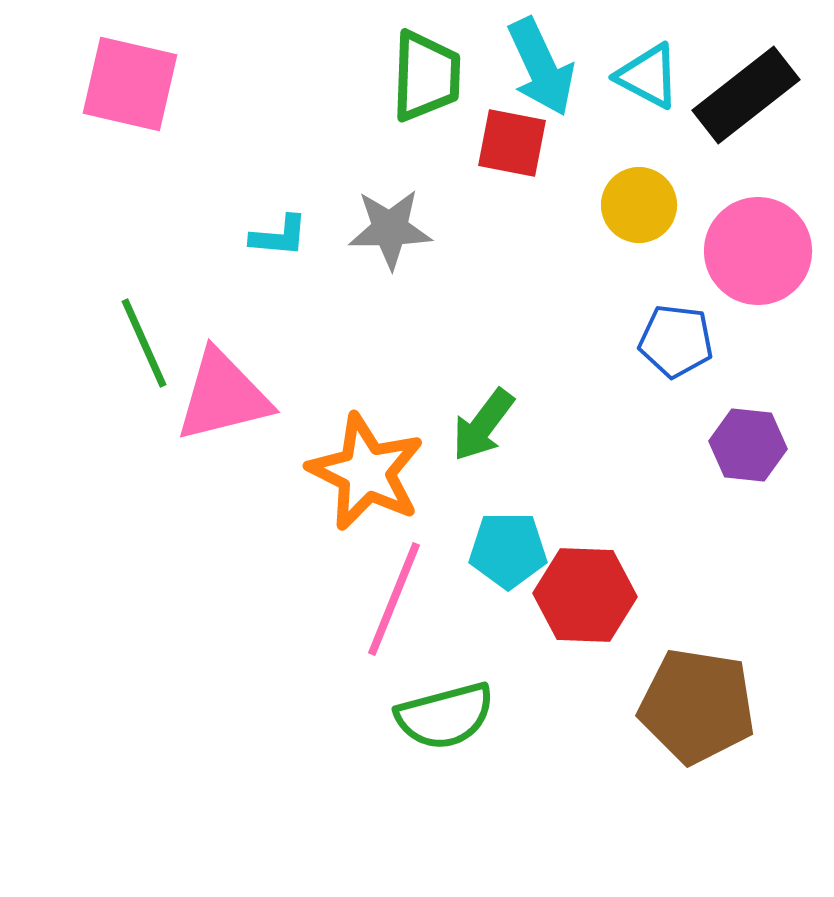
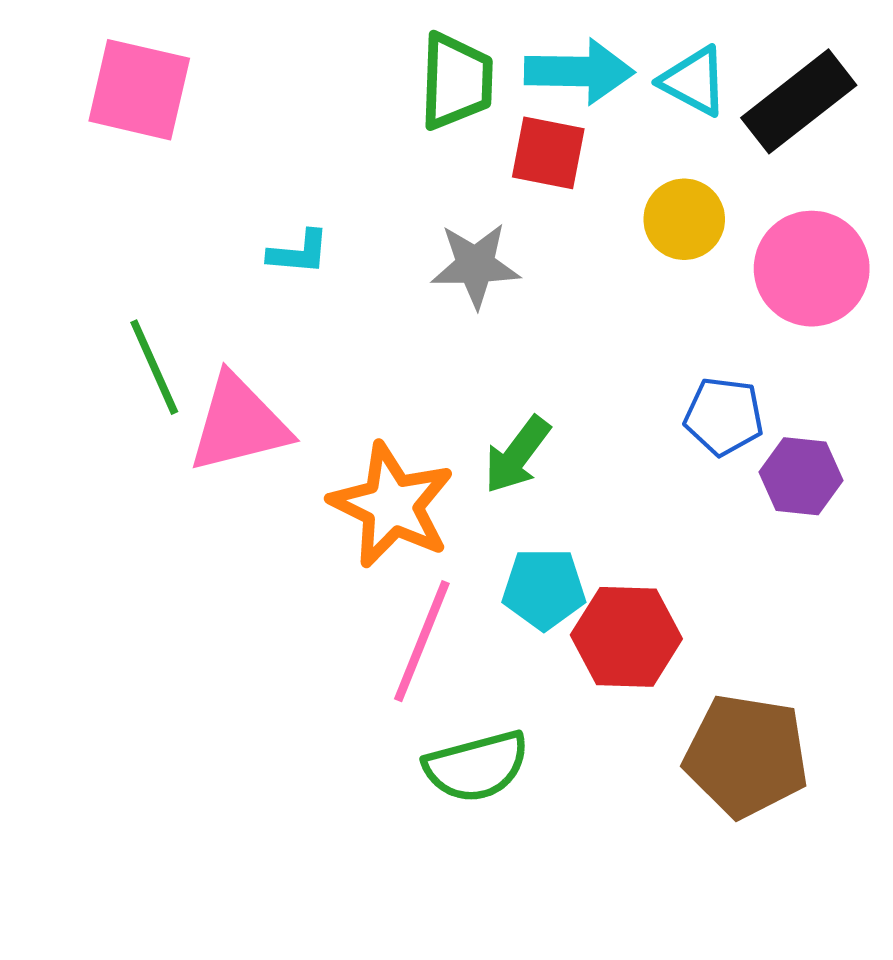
cyan arrow: (541, 67) -> (579, 71), turned -64
gray star: (390, 229) -> (475, 265), moved
blue pentagon: (676, 341) -> (724, 416), moved

